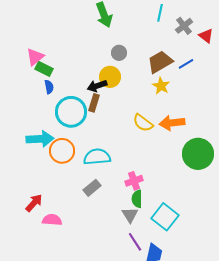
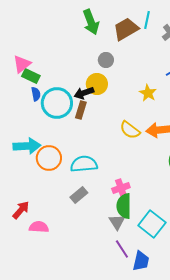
brown trapezoid: (160, 62) -> (126, 29), moved
cyan circle: (71, 112) -> (57, 103), moved
green semicircle: (137, 199) -> (124, 206), size x1.4

